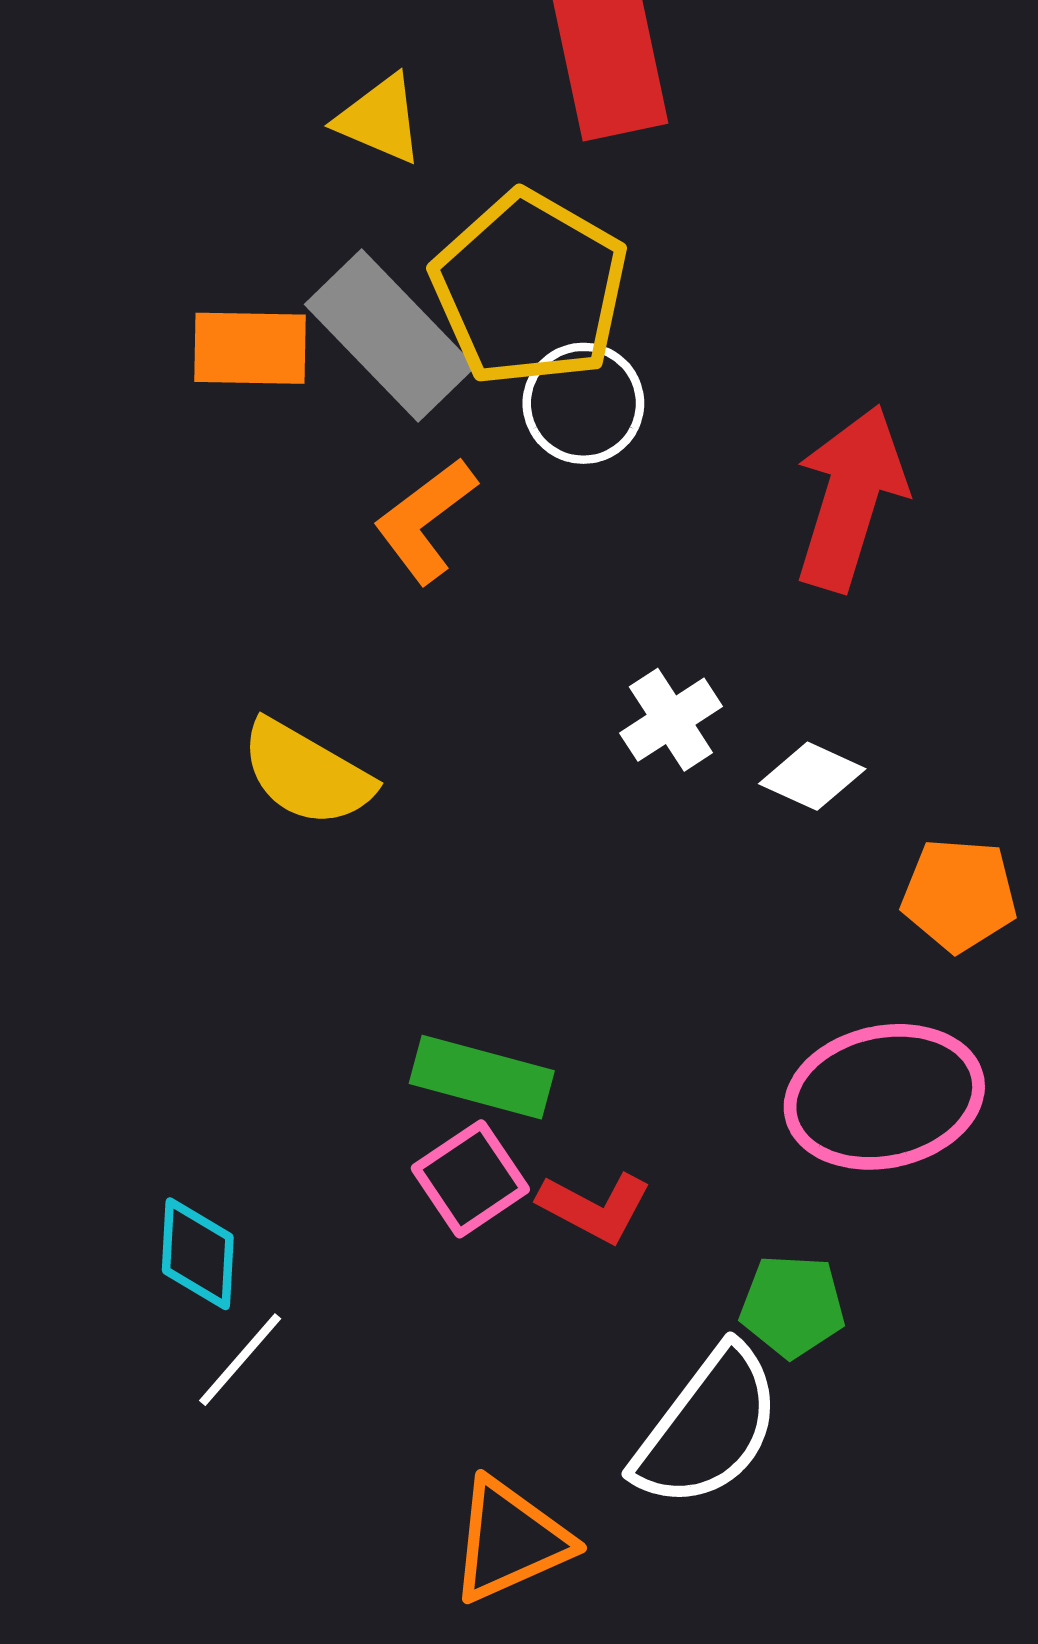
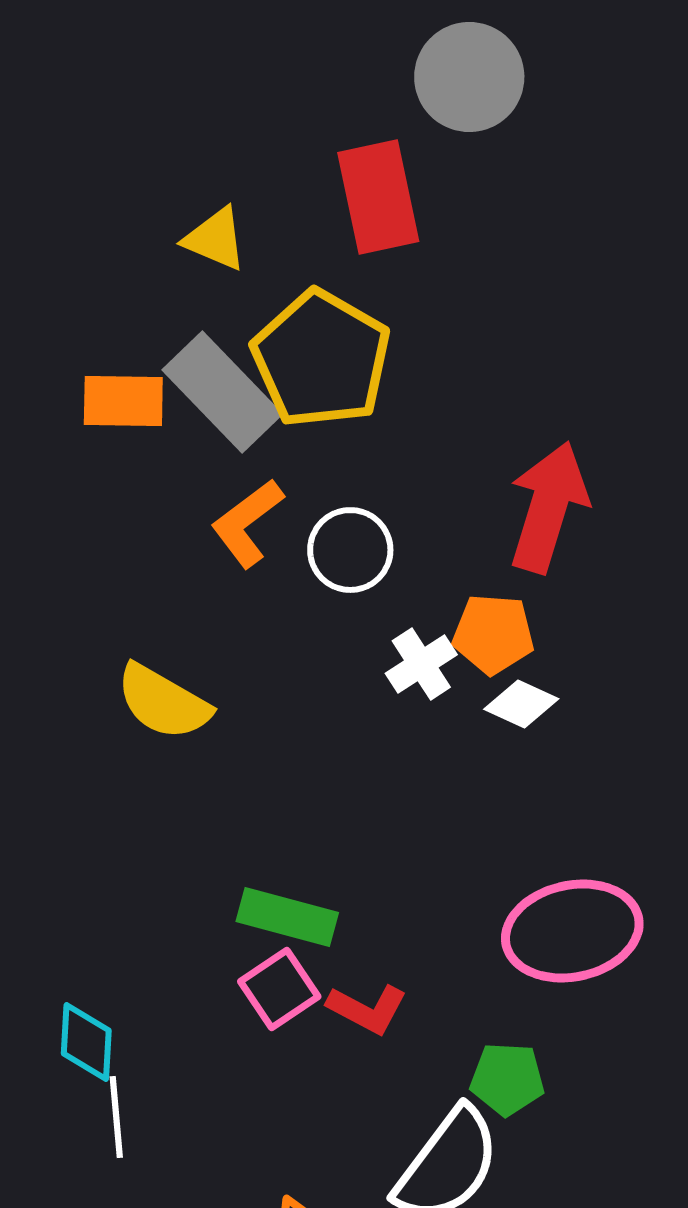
white circle: (583, 403) -> (350, 550), moved
orange pentagon: (959, 895) -> (493, 634), moved
white line: (240, 1360) -> (116, 1117), turned -46

